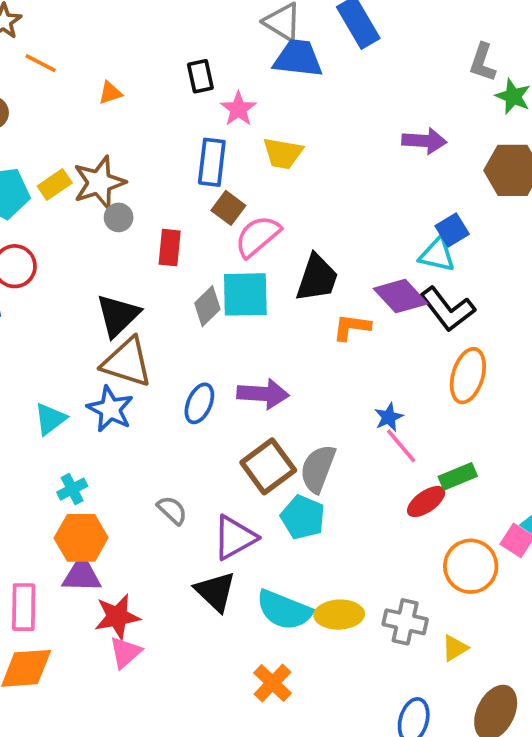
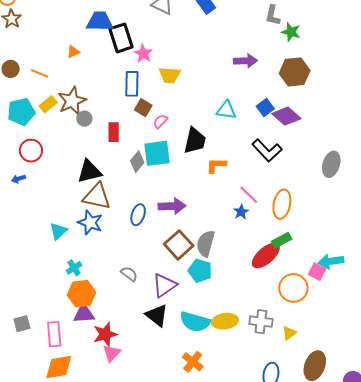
blue trapezoid: (298, 58) -> (100, 21), moved
orange line: (41, 63) -> (40, 73), moved
black rectangle: (200, 76) -> (121, 38), size x1.6
pink semicircle: (257, 236) -> (160, 121), size x0.6
cyan triangle: (437, 255) -> (226, 110), moved
purple diamond: (400, 296) -> (286, 116), moved
black triangle: (118, 315) -> (89, 172), turned 36
orange ellipse: (468, 376) -> (282, 204), moved
pink line: (401, 446) -> (249, 195), moved
red ellipse: (426, 502) -> (266, 255), size x1.4

